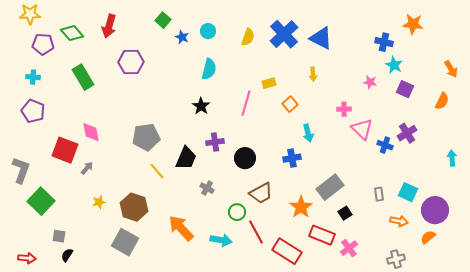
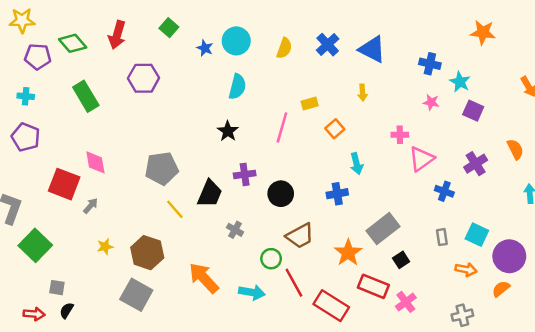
green square: (163, 20) -> (169, 28), moved
cyan circle: (208, 31) -> (236, 41), size x1.5
blue cross: (284, 34) -> (328, 45), size x0.7
blue cross: (384, 42) -> (430, 64), moved
orange semicircle: (442, 101) -> (515, 149), moved, turned -54
pink triangle: (362, 129) -> (421, 159), turned 40
blue cross: (385, 145) -> (444, 191), moved
red arrow: (27, 258) -> (34, 314), moved

